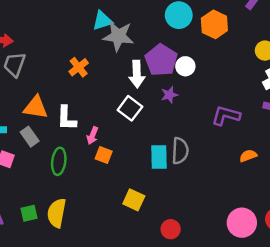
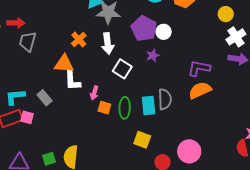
white arrow: (137, 74) -> (108, 44), moved
orange triangle: (36, 107) -> (64, 64), moved
orange semicircle: (248, 156) -> (200, 90), moved, size x1.6
green ellipse: (59, 161) -> (125, 108), moved
yellow square: (134, 200) -> (142, 140), moved
pink circle: (242, 223) -> (189, 151), moved

